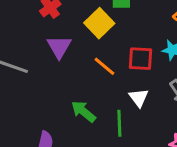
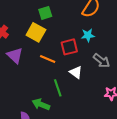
green arrow: (83, 111) -> (41, 104), moved
green line: (119, 123) -> (58, 88), moved

